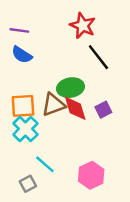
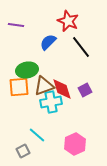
blue semicircle: (22, 55) -> (48, 42), moved, turned 102
green ellipse: (70, 88) -> (27, 70), moved
cyan cross: (25, 129) -> (51, 102), moved, turned 35

